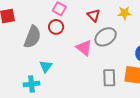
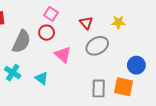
pink triangle: (84, 48) -> (63, 55), moved
cyan triangle: (46, 66) -> (42, 78), moved, turned -32
cyan cross: (31, 84) -> (13, 73), moved, turned 35

